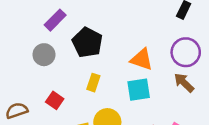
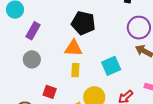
black pentagon: (87, 42) -> (83, 23), moved
orange triangle: (142, 59) -> (73, 48), moved

